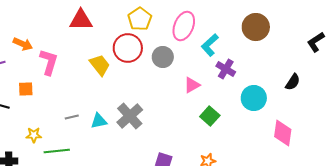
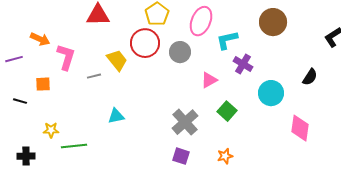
cyan L-shape: (210, 45) -> (227, 40), turned 30
gray cross: (130, 116) -> (185, 122), moved
gray line: (72, 117) -> (94, 76), moved

